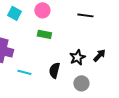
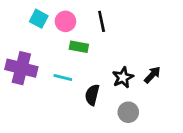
pink circle: (42, 10) -> (65, 21), moved
black line: (85, 15) -> (102, 21), moved, turned 70
cyan line: (24, 72) -> (63, 77), moved

